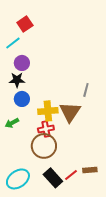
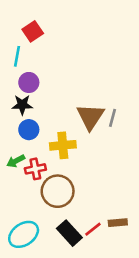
cyan line: (13, 43) -> (17, 56), turned -42
brown triangle: (70, 112) -> (90, 117), moved
red cross: (46, 129) -> (35, 169), moved

